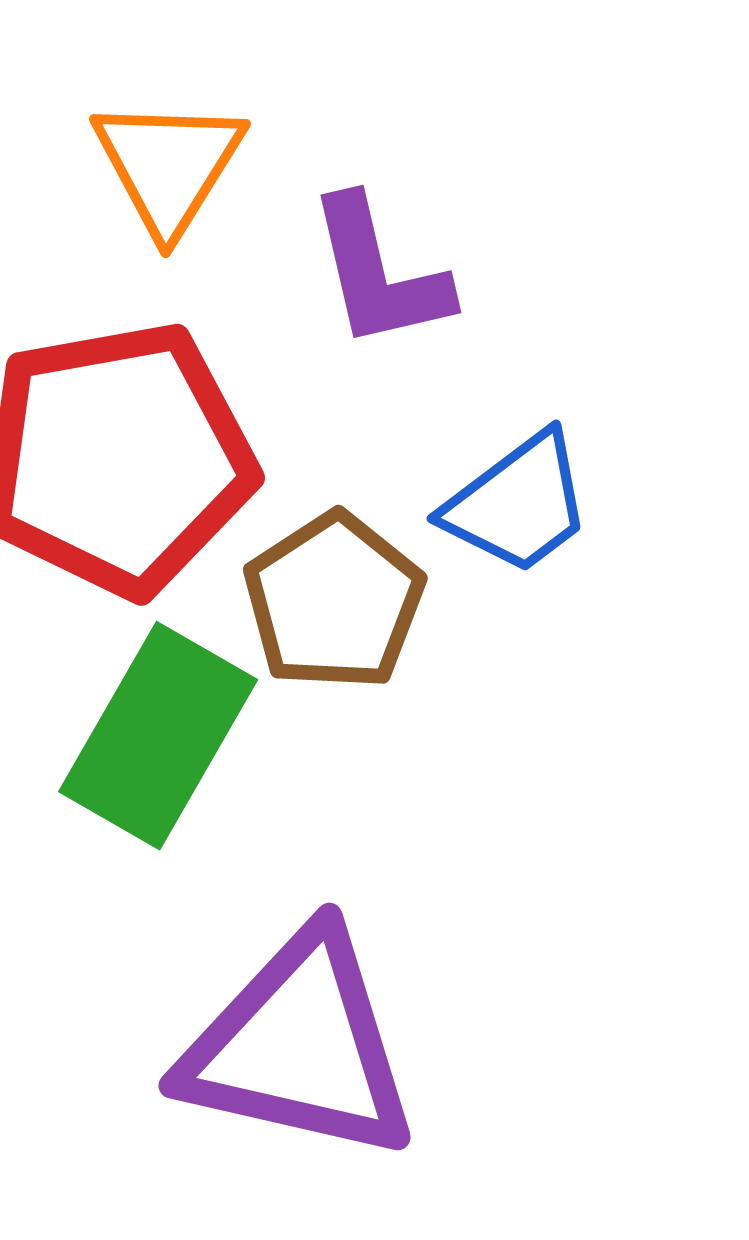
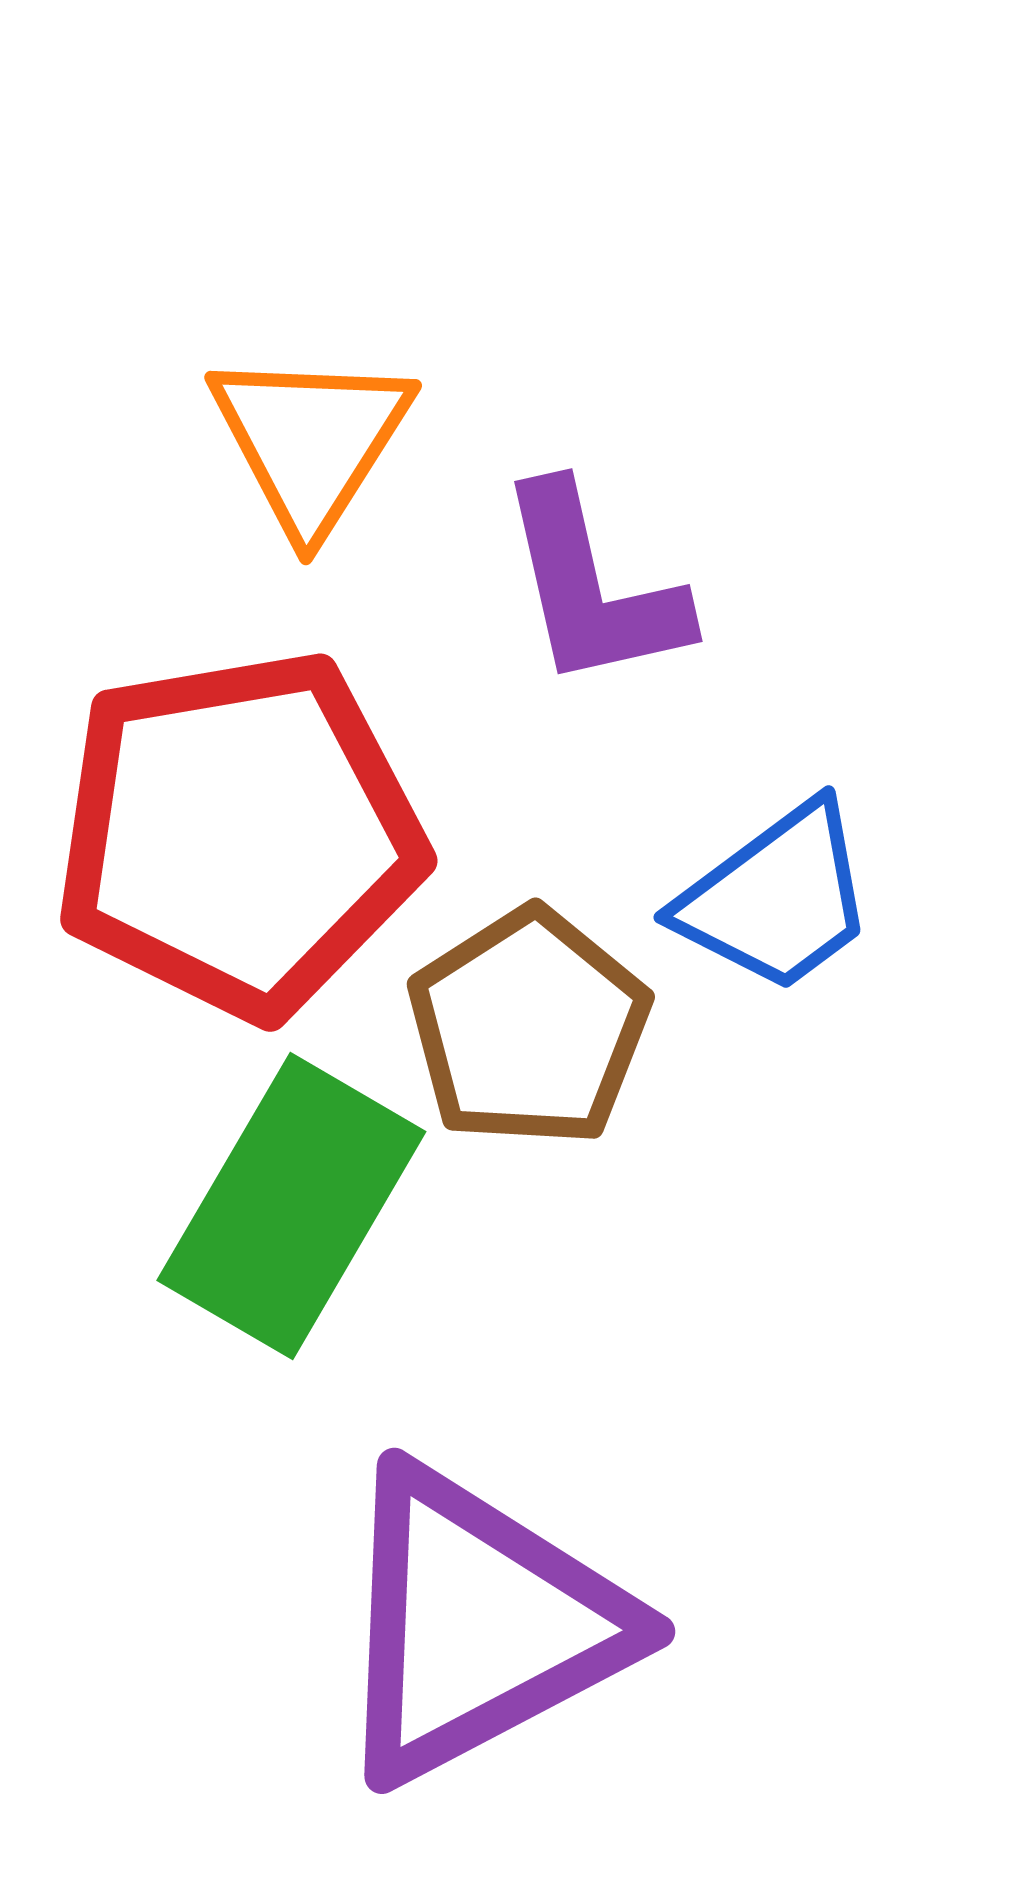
purple triangle: (299, 1046) -> (478, 1625), turned -41

